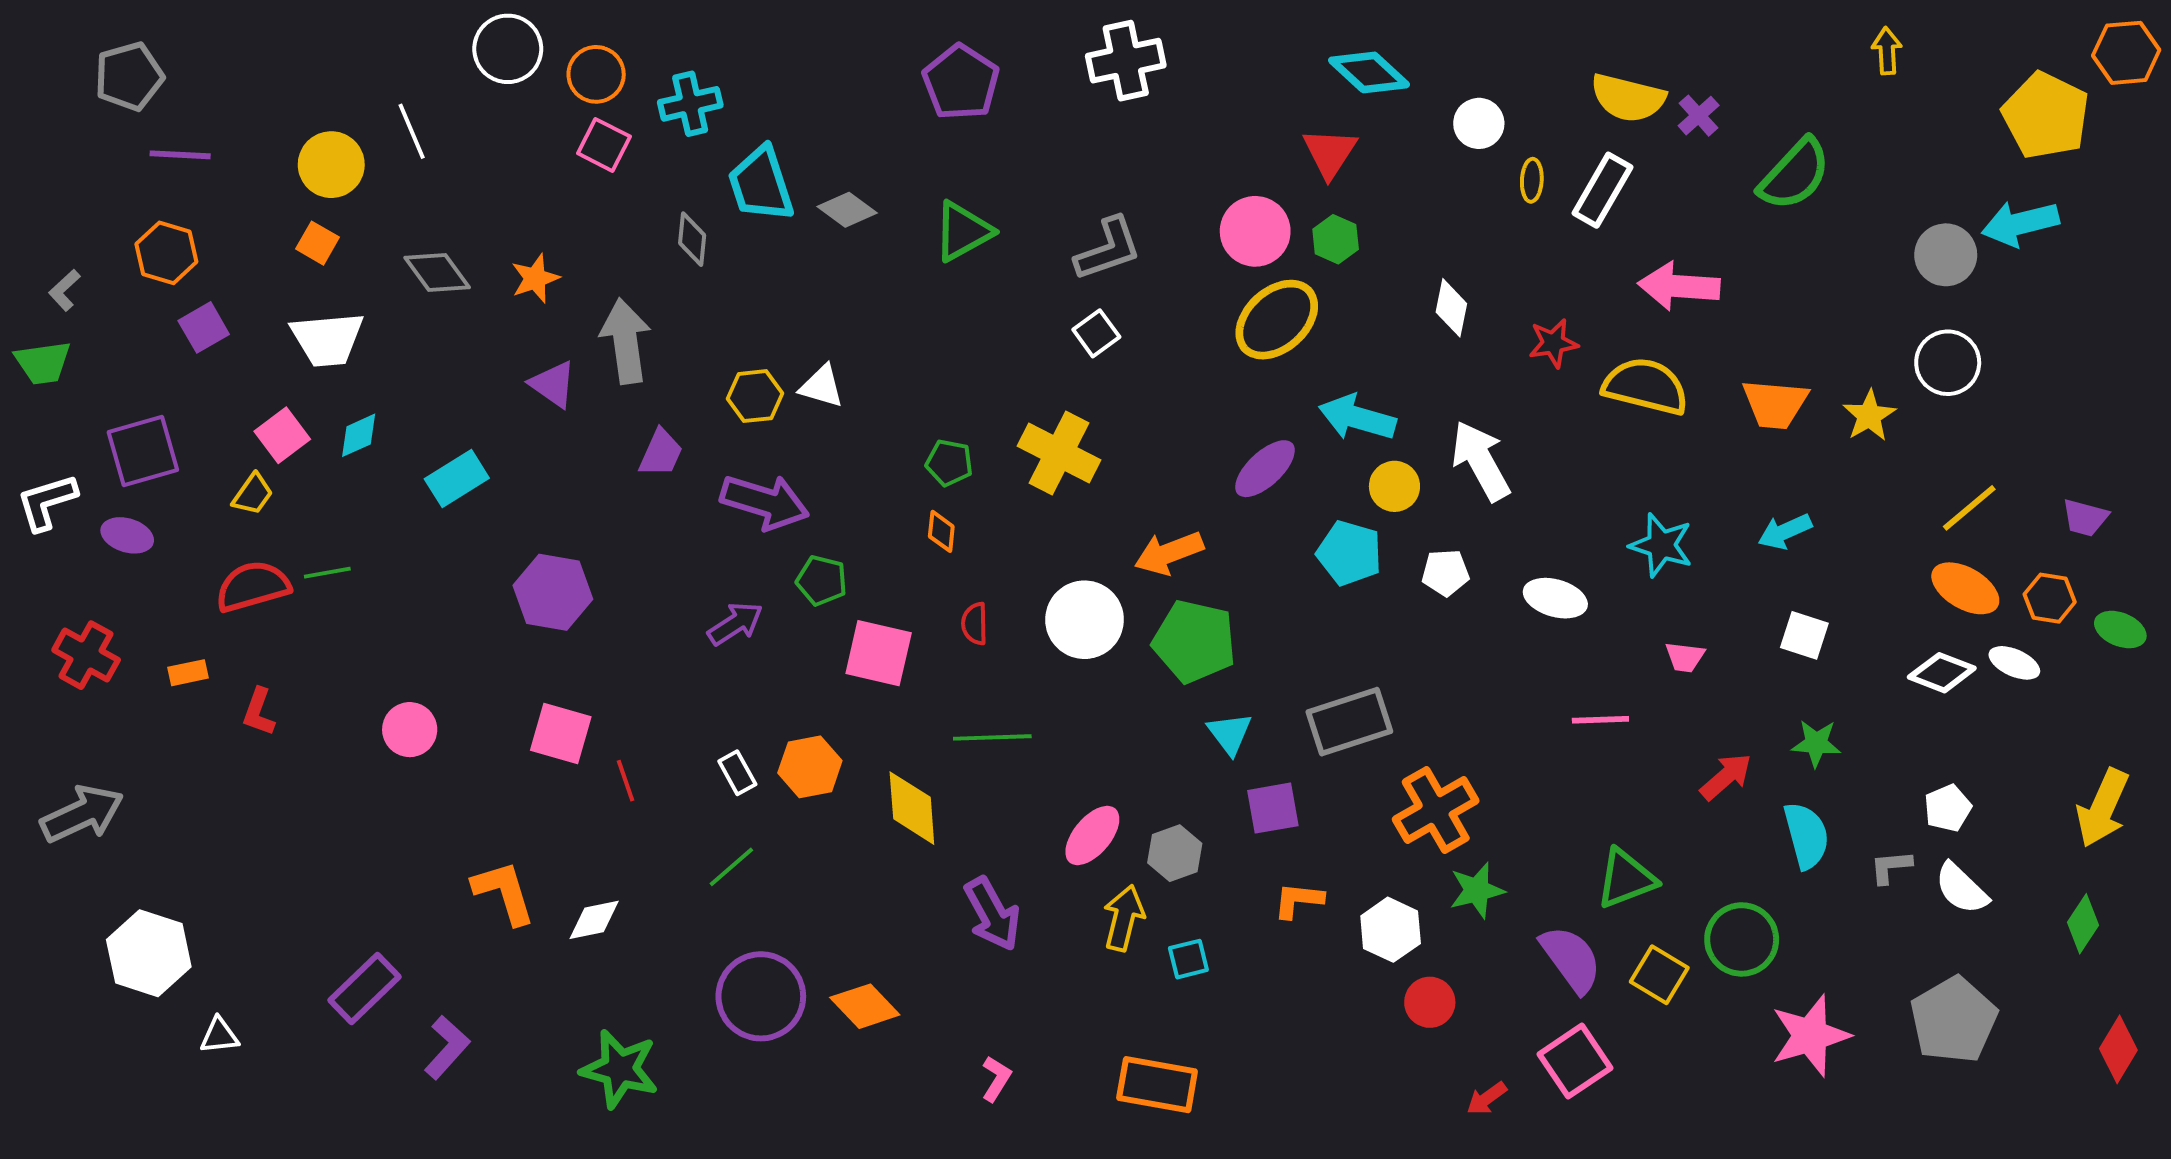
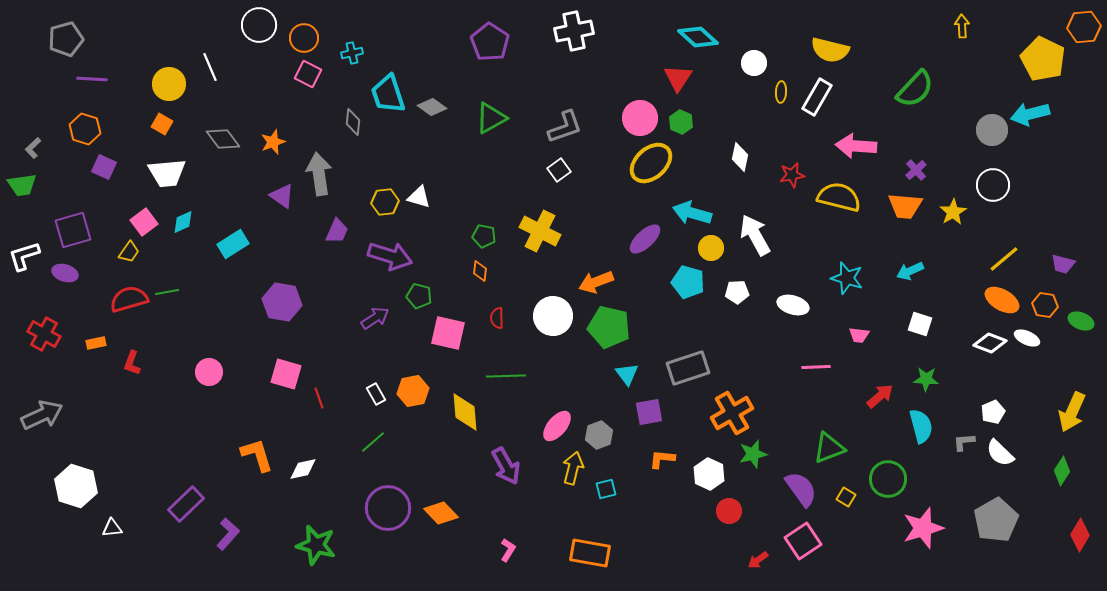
cyan cross: (690, 104) -> (352, 53), size x0.7
purple cross: (1699, 116) -> (916, 170), moved
purple square: (204, 327) -> (104, 167), turned -35
yellow square: (1659, 975) -> (846, 497), size x0.7

